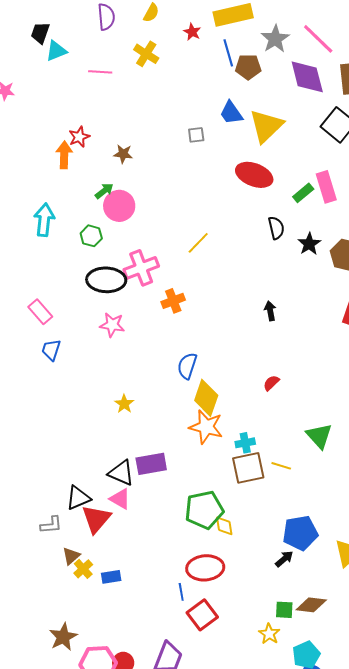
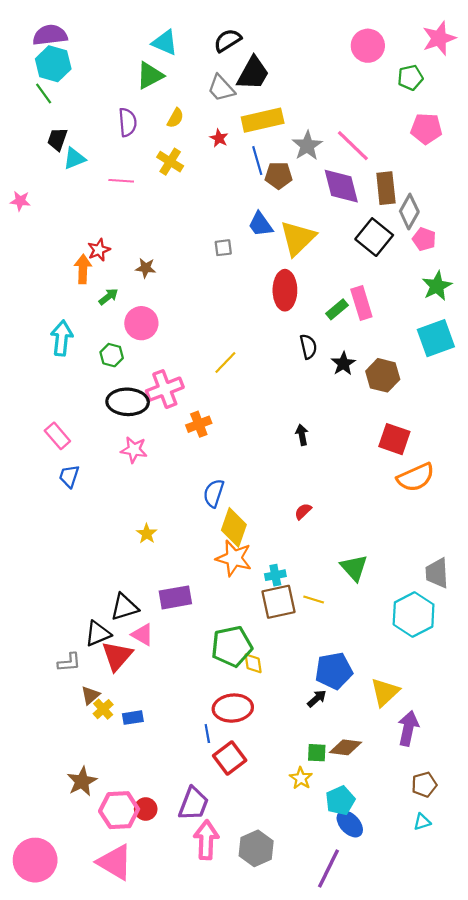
red ellipse: (254, 175) -> (285, 290), turned 69
green arrow: (104, 191) -> (108, 297), moved
black triangle: (121, 473) -> (124, 607), moved, turned -40

